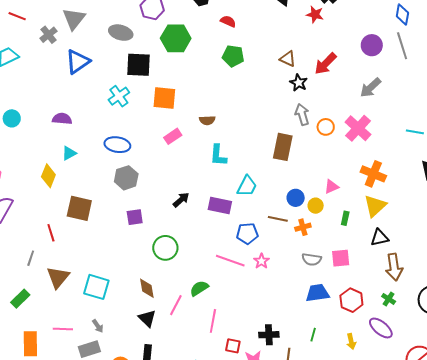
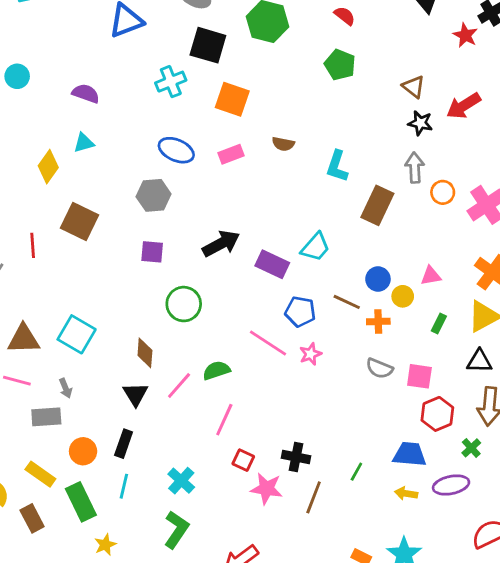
black star: (299, 83) -> (420, 123), turned -30
blue ellipse: (117, 145) -> (176, 150), moved
cyan L-shape: (218, 155) -> (337, 166), moved
black arrow: (181, 200) -> (221, 244), size x1.5
brown triangle: (58, 277) -> (24, 339), moved, turned 35
blue trapezoid: (317, 293) -> (410, 454), moved
red hexagon: (351, 300) -> (437, 414), moved
purple ellipse: (381, 328) -> (451, 485), turned -65
yellow arrow: (351, 341) -> (406, 493), turned 98

